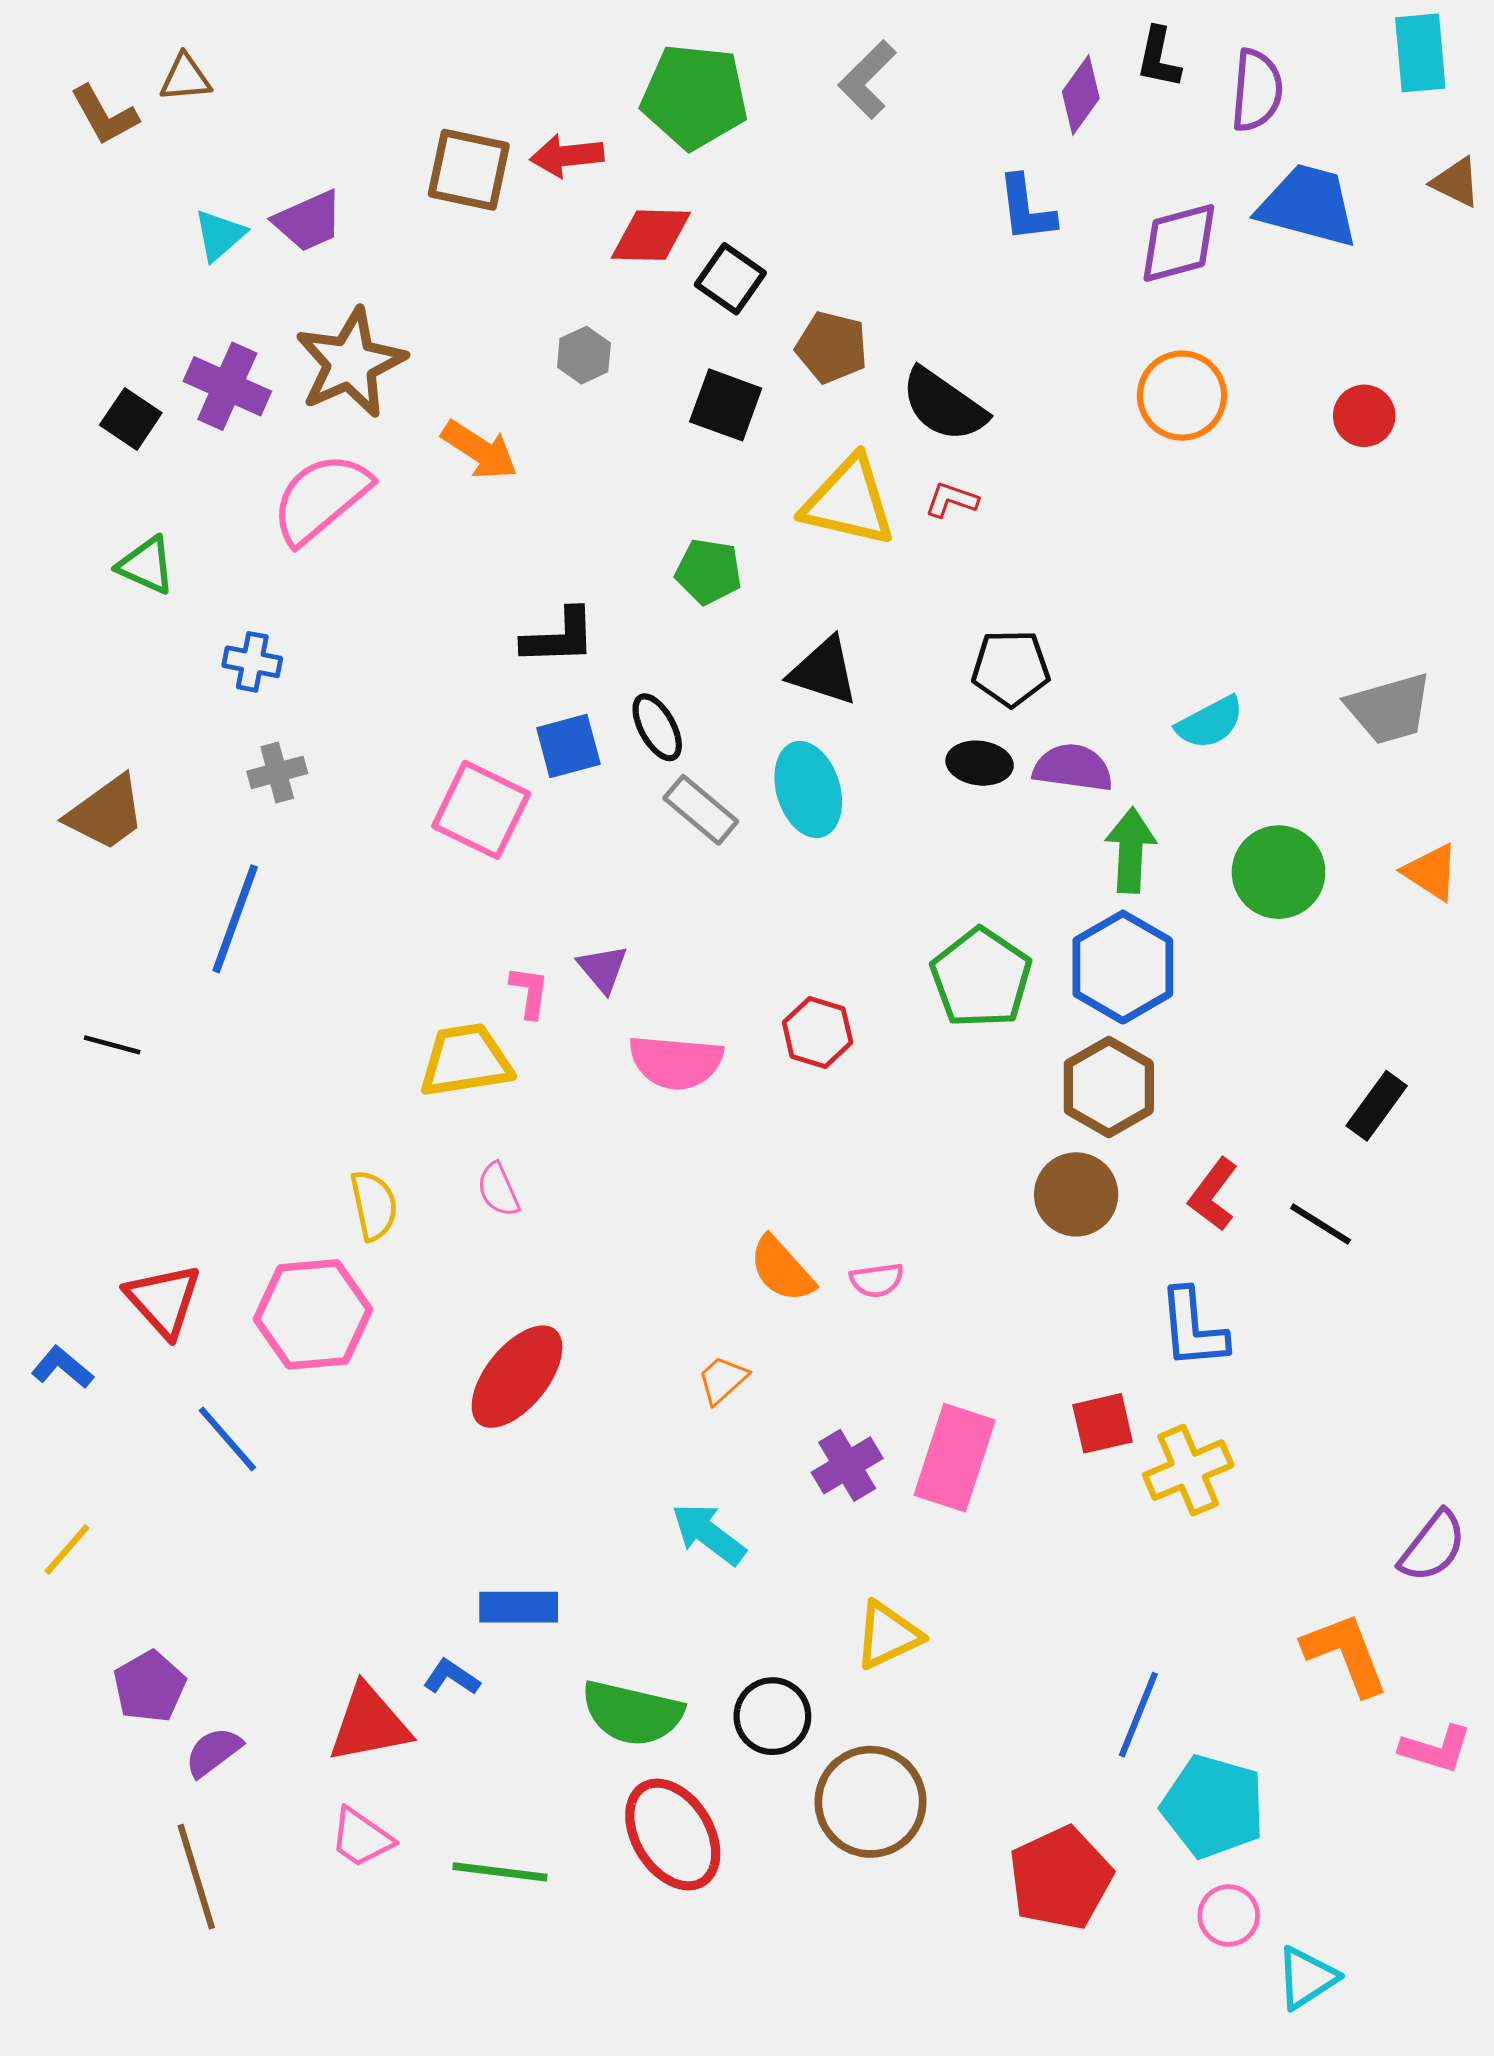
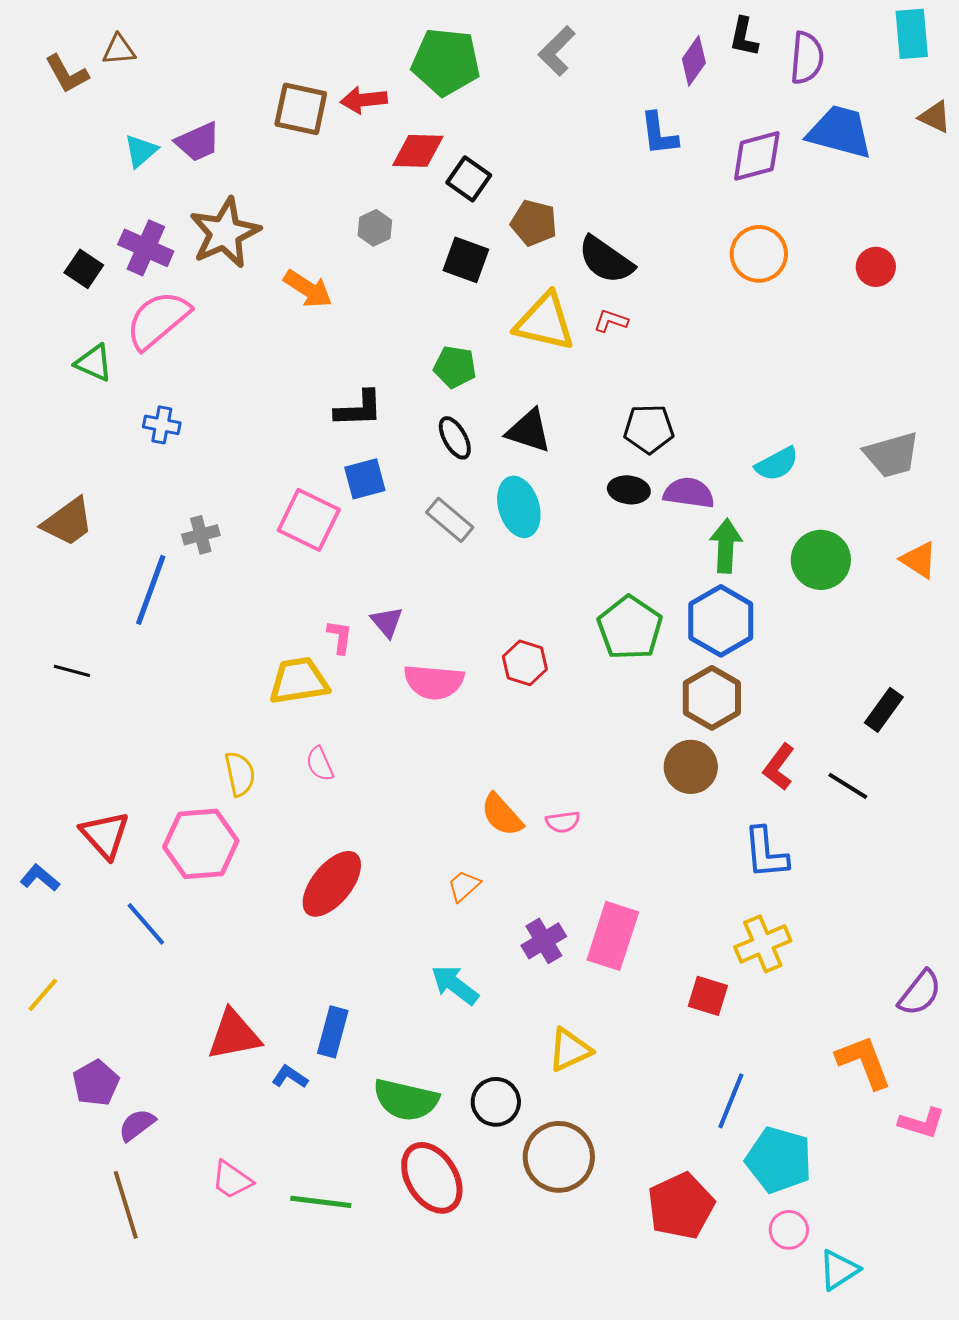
pink semicircle: (321, 498) -> (158, 320), moved
black ellipse: (657, 727) -> (455, 438), moved
gray cross: (277, 772) -> (201, 535), moved
red square: (1103, 1423) -> (708, 996), moved, turned 30
blue rectangle: (519, 1607) -> (333, 1032), turned -75
red triangle: (369, 1724) -> (234, 1035), moved

